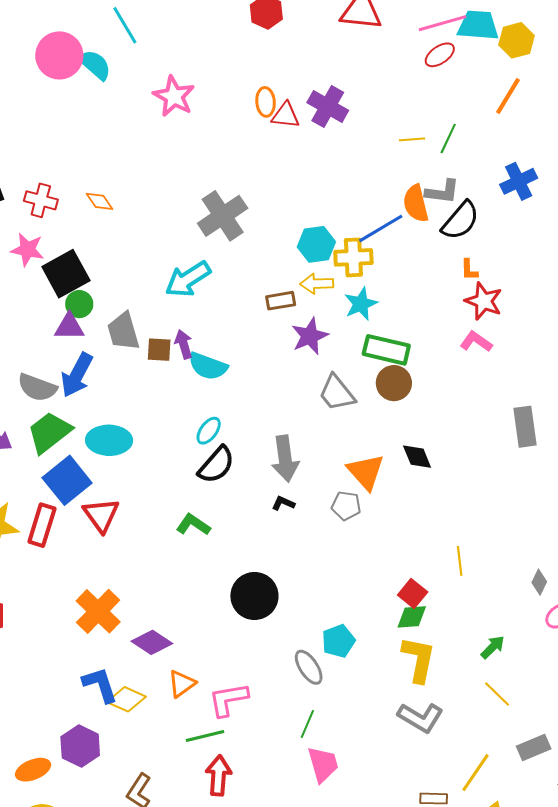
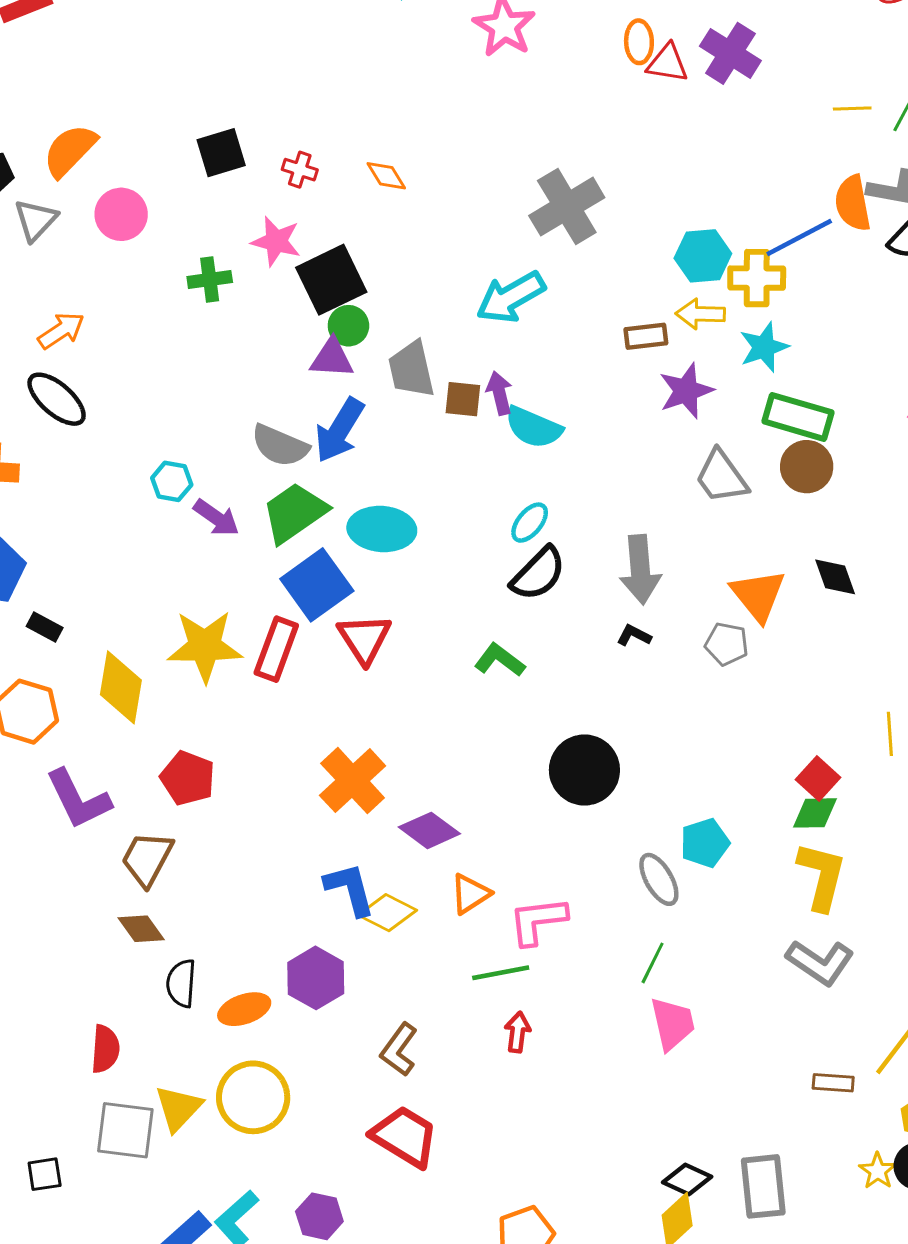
red cross: (41, 200) -> (300, 170), size x0.7
red arrow: (219, 776) -> (518, 1032), size x0.7

